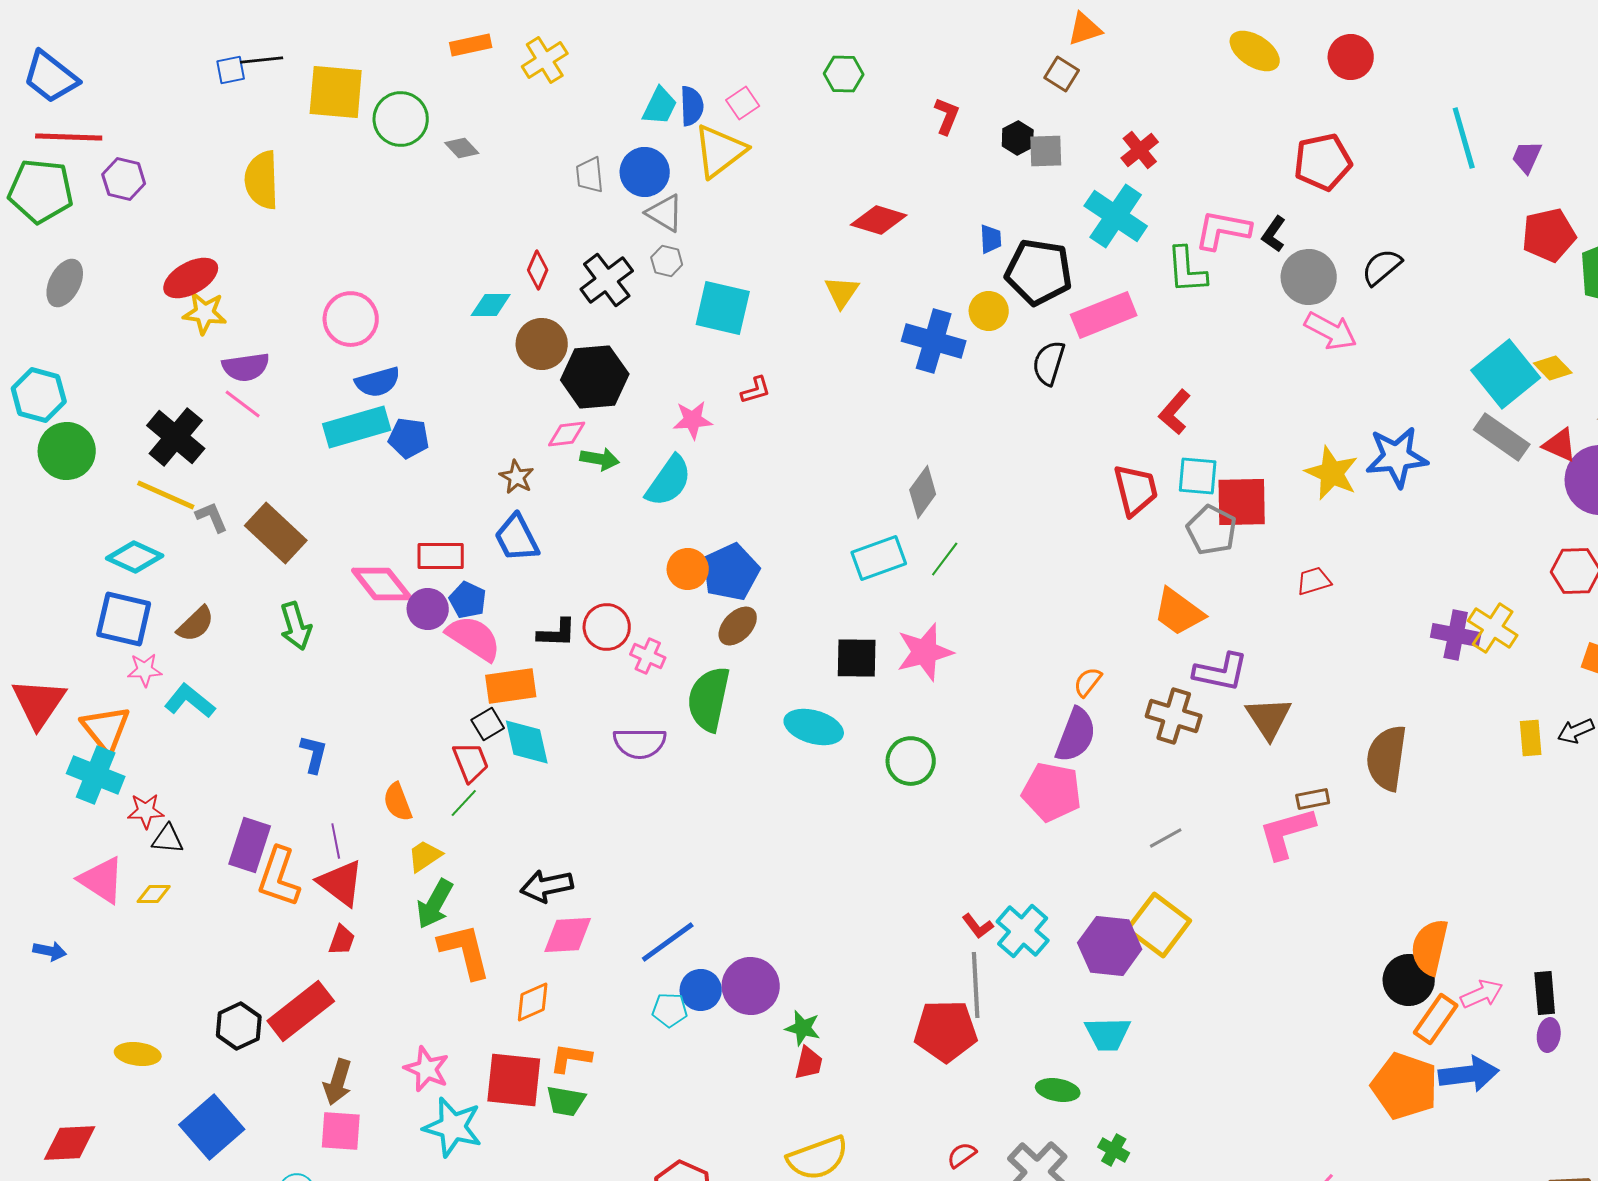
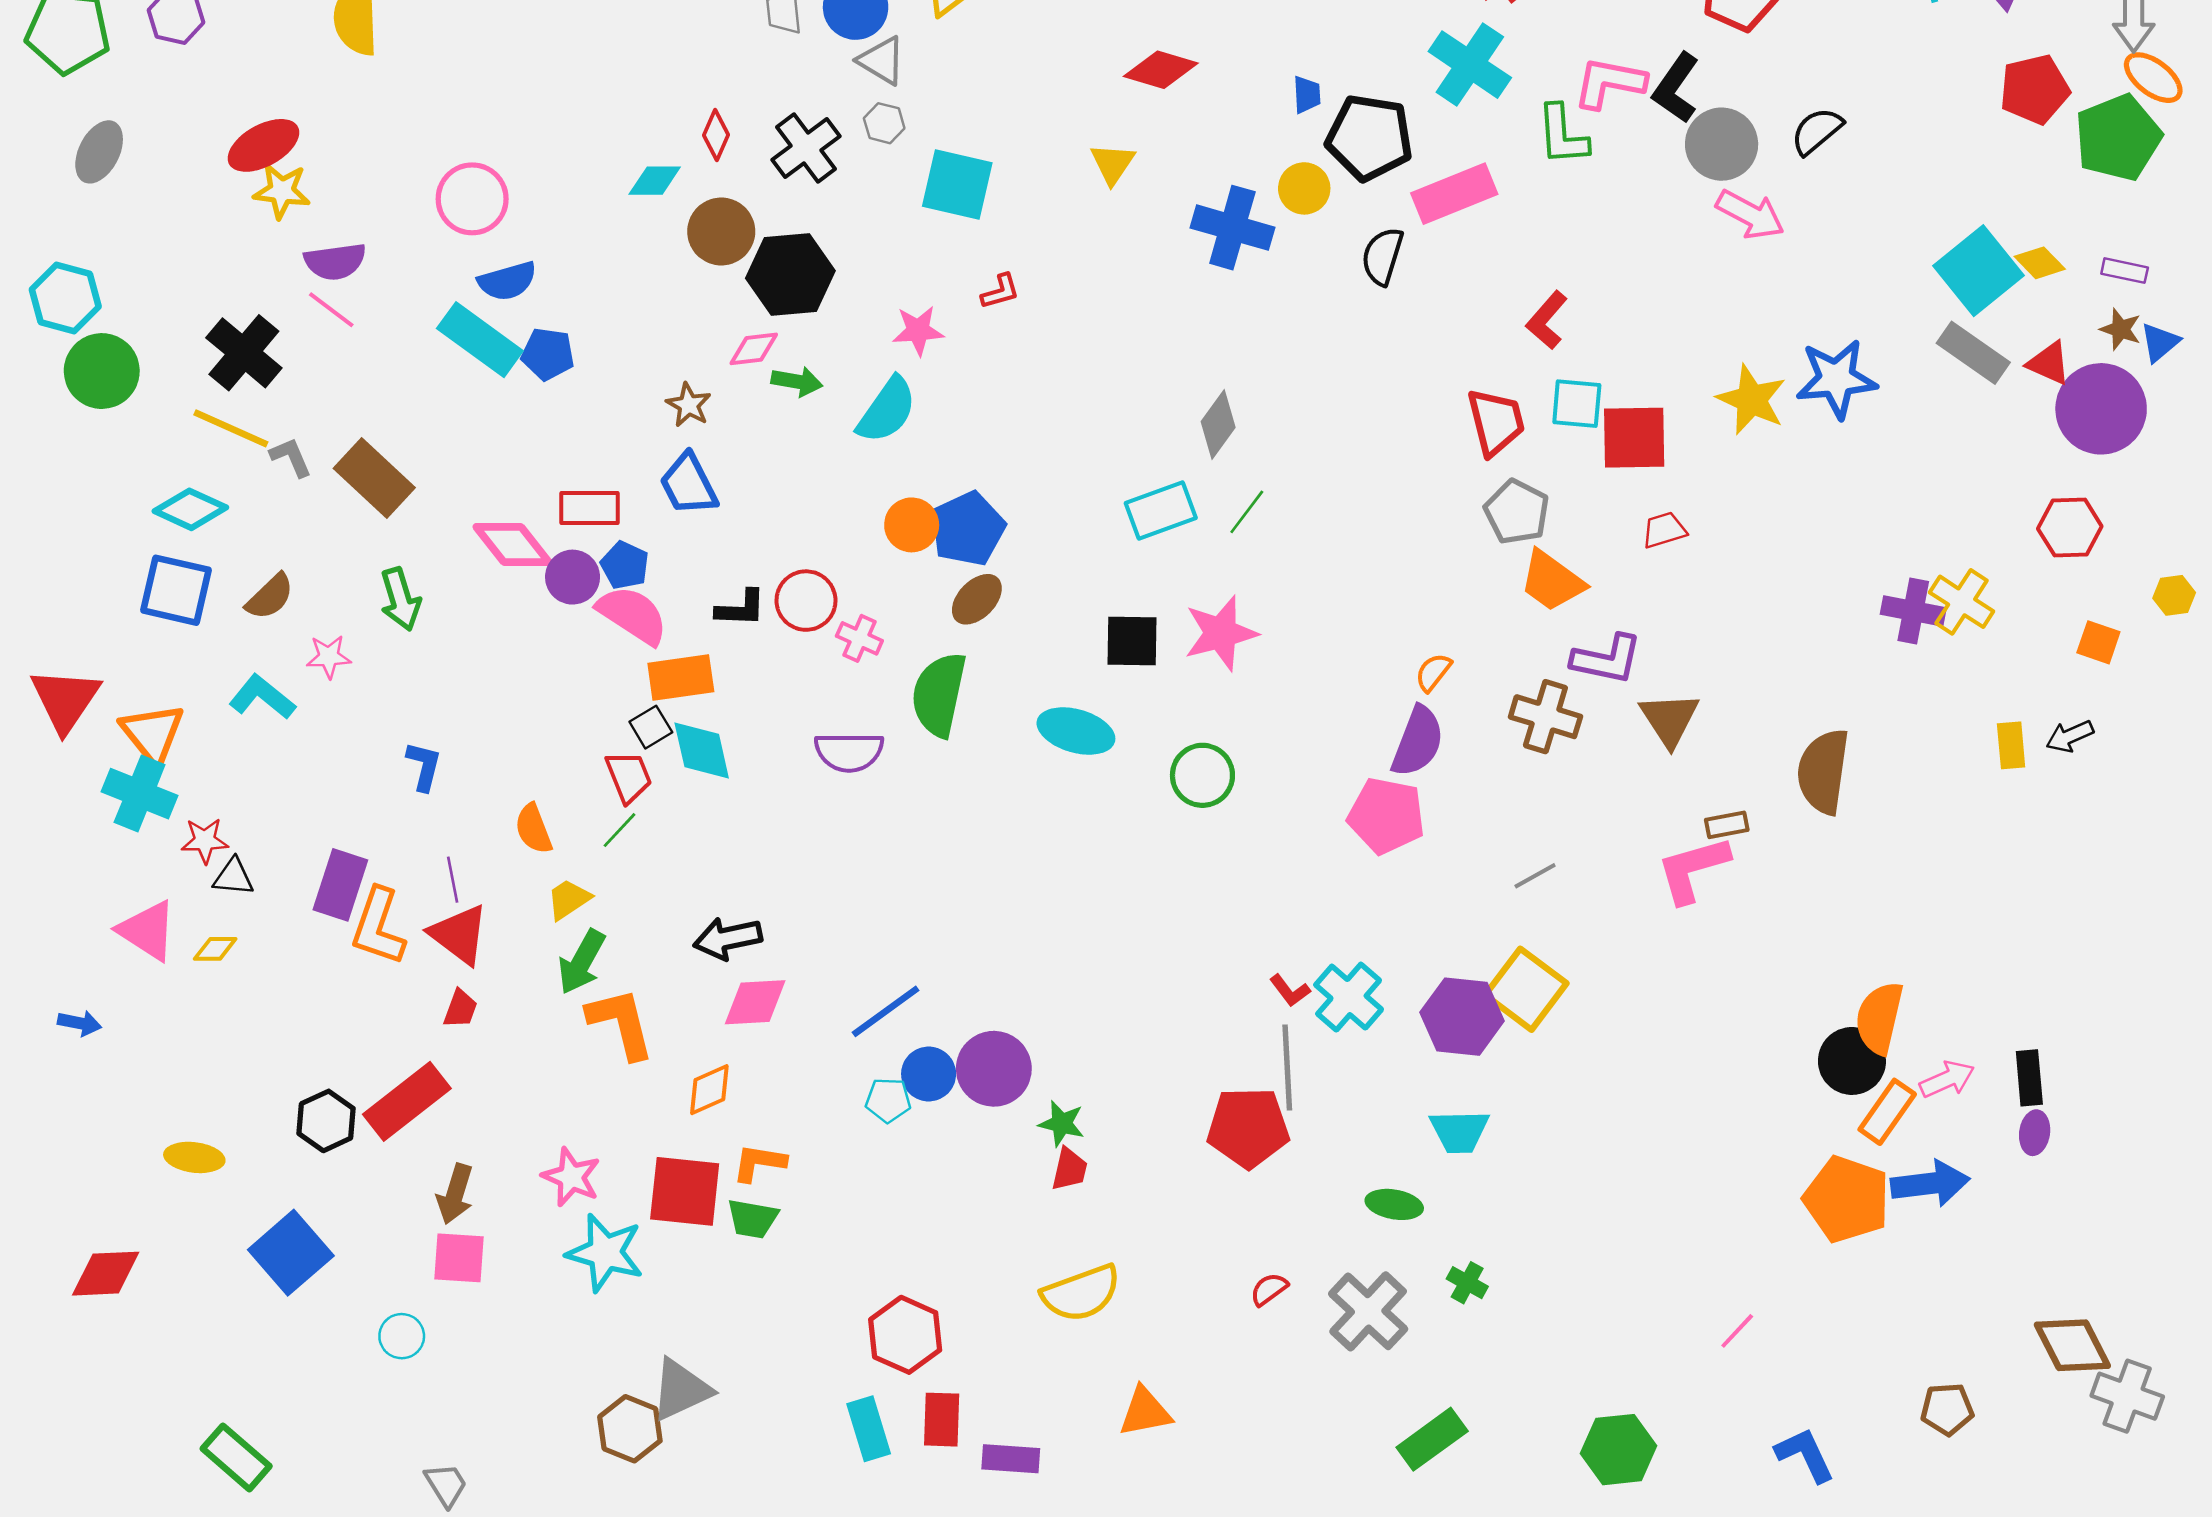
black L-shape: (1274, 234) -> (1676, 88), size x1.5
cyan rectangle: (357, 427) -> (480, 340), turned 52
gray pentagon: (1212, 530) -> (1517, 512), moved
red trapezoid: (1314, 581) -> (1664, 530), moved
pink star: (145, 670) -> (329, 657), moved

